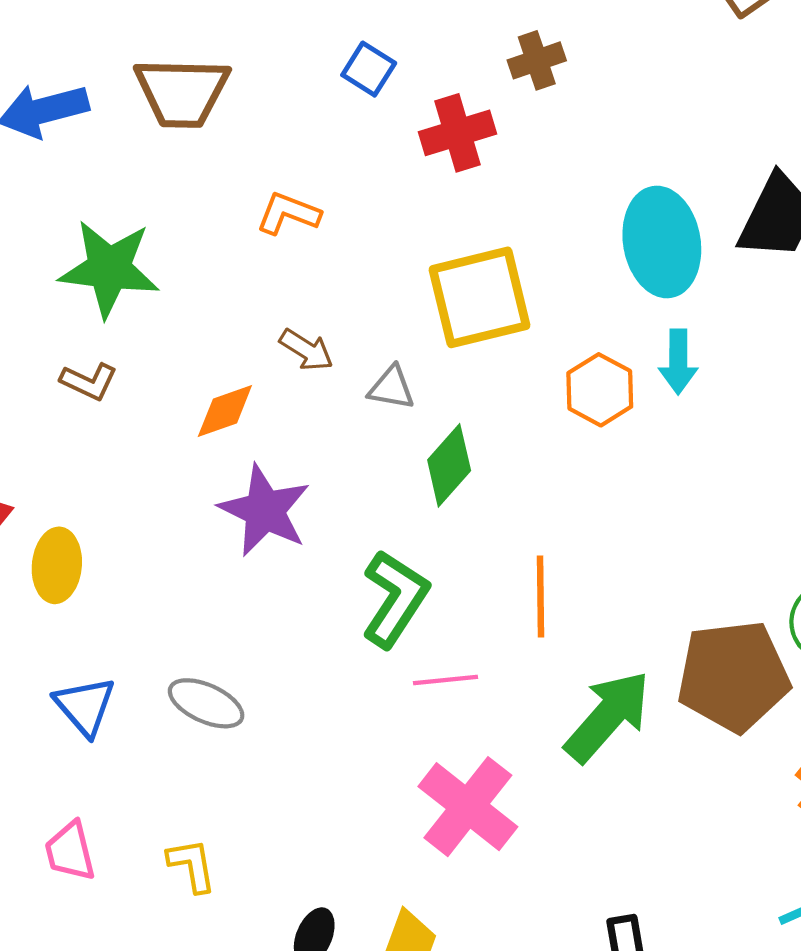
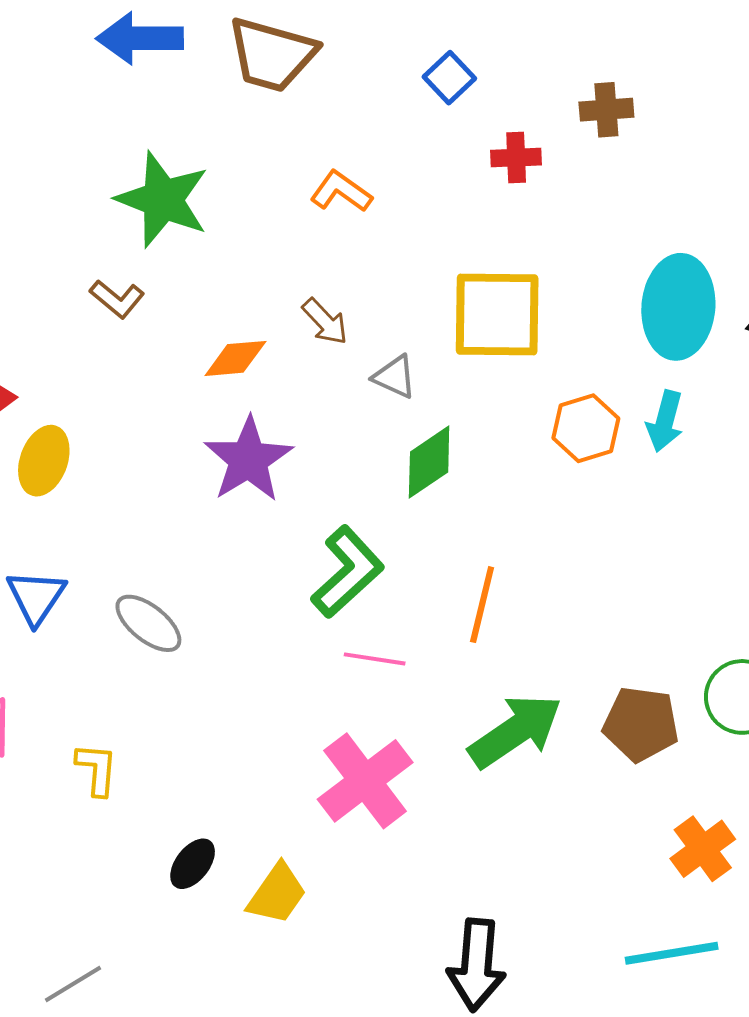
red cross: (458, 133) -> (516, 158), size x0.7
brown pentagon: (733, 676) -> (641, 724), size x0.7

